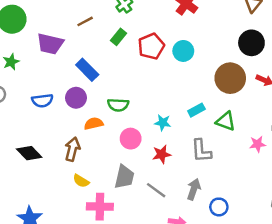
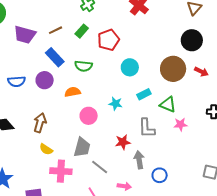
brown line: (85, 21) -> (56, 30), moved
cyan circle: (183, 51) -> (130, 67), moved
green semicircle: (118, 105) -> (84, 66), moved
orange semicircle: (94, 124) -> (73, 92), moved
pink star: (257, 144) -> (181, 124), moved
red star: (162, 154) -> (123, 142), moved
gray arrow: (194, 189) -> (139, 160), turned -30
gray line: (156, 190) -> (100, 167), moved

